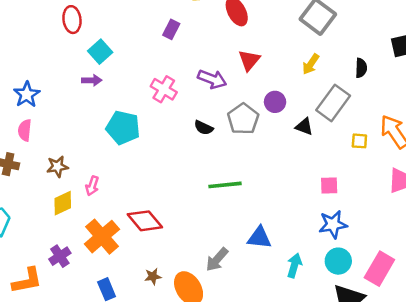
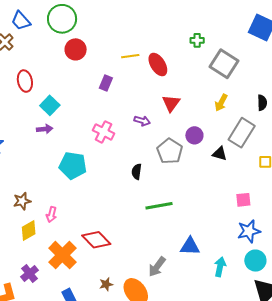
purple arrow: (212, 79) -> (142, 121), size x0.7
black semicircle: (204, 128) -> (137, 172), moved, turned 77

